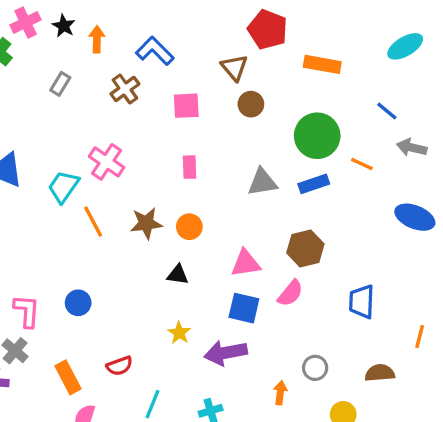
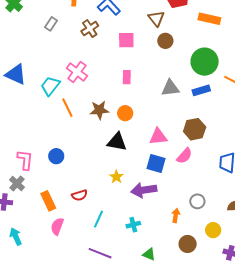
black triangle: (178, 275) -> (117, 142), size x1.5

